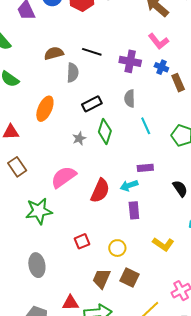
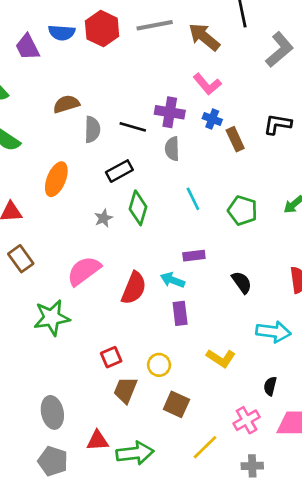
black line: (92, 52) -> (133, 127), moved
gray semicircle: (130, 98) -> (172, 149), moved
cyan arrow: (129, 186) -> (173, 280), turned 42
gray ellipse: (37, 265) -> (52, 412), moved
brown trapezoid: (102, 279) -> (125, 390), moved

